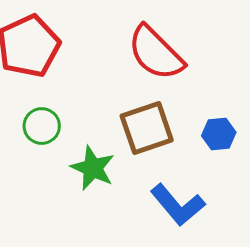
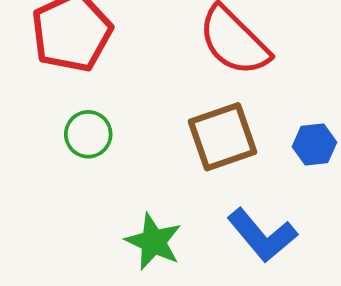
green star: (93, 168) -> (153, 242), moved

